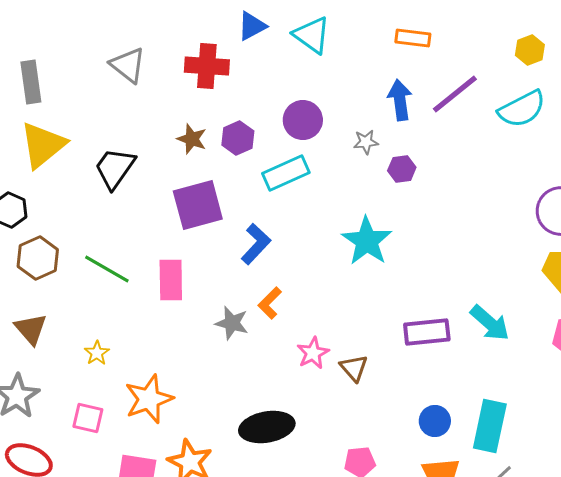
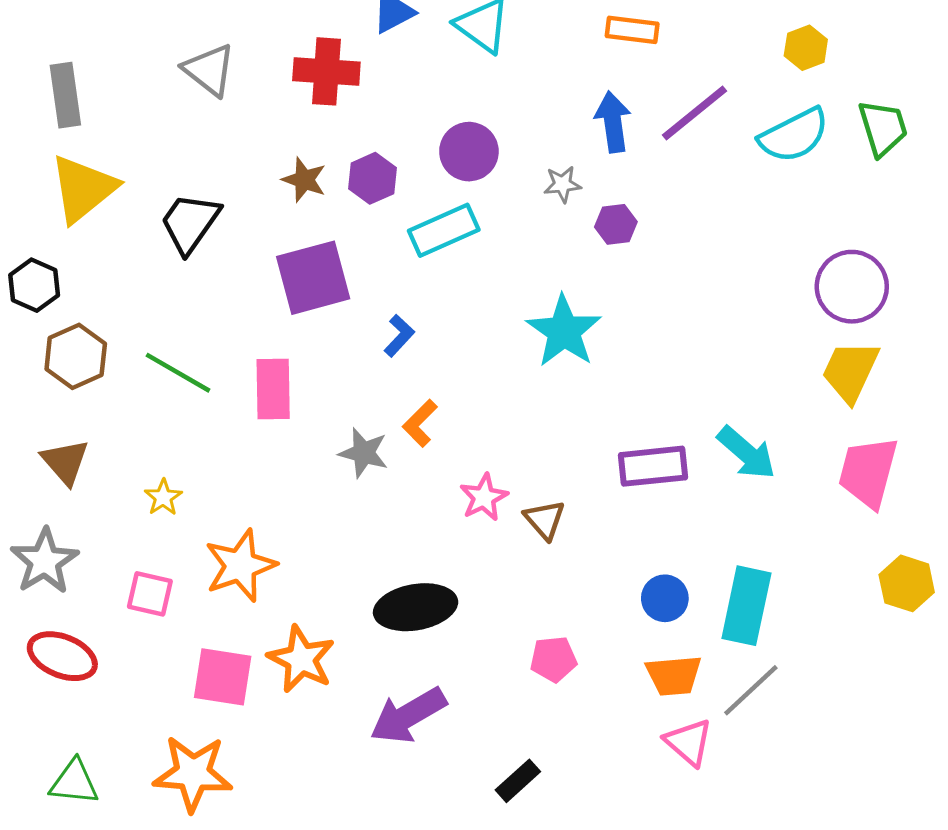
blue L-shape: (256, 244) -> (399, 336), size x0.7

